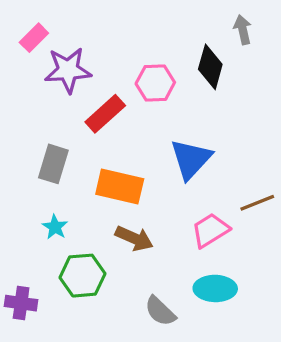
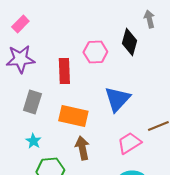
purple star: (68, 70) -> (20, 59), moved
red rectangle: (105, 114) -> (64, 71), turned -50
brown arrow: (134, 238) -> (82, 148), turned -125

